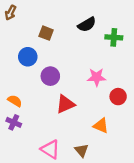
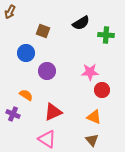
red circle: (118, 97) -> (102, 90), moved
orange semicircle: (15, 101) -> (26, 95), moved
red triangle: (65, 104) -> (53, 112), moved
brown triangle: (82, 150) -> (92, 140), moved

